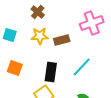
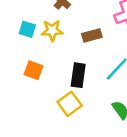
yellow star: (40, 36) -> (52, 31), moved

